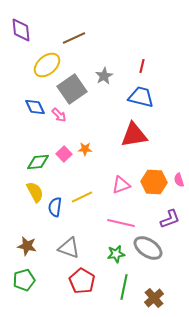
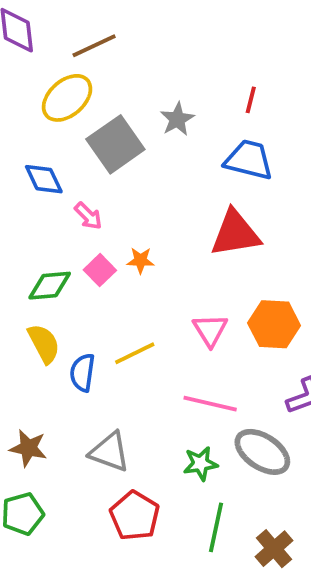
brown line: (74, 38) -> (94, 46), moved
pink arrow: (59, 115) -> (88, 216), moved
pink triangle: (121, 185) -> (210, 330), turned -42

